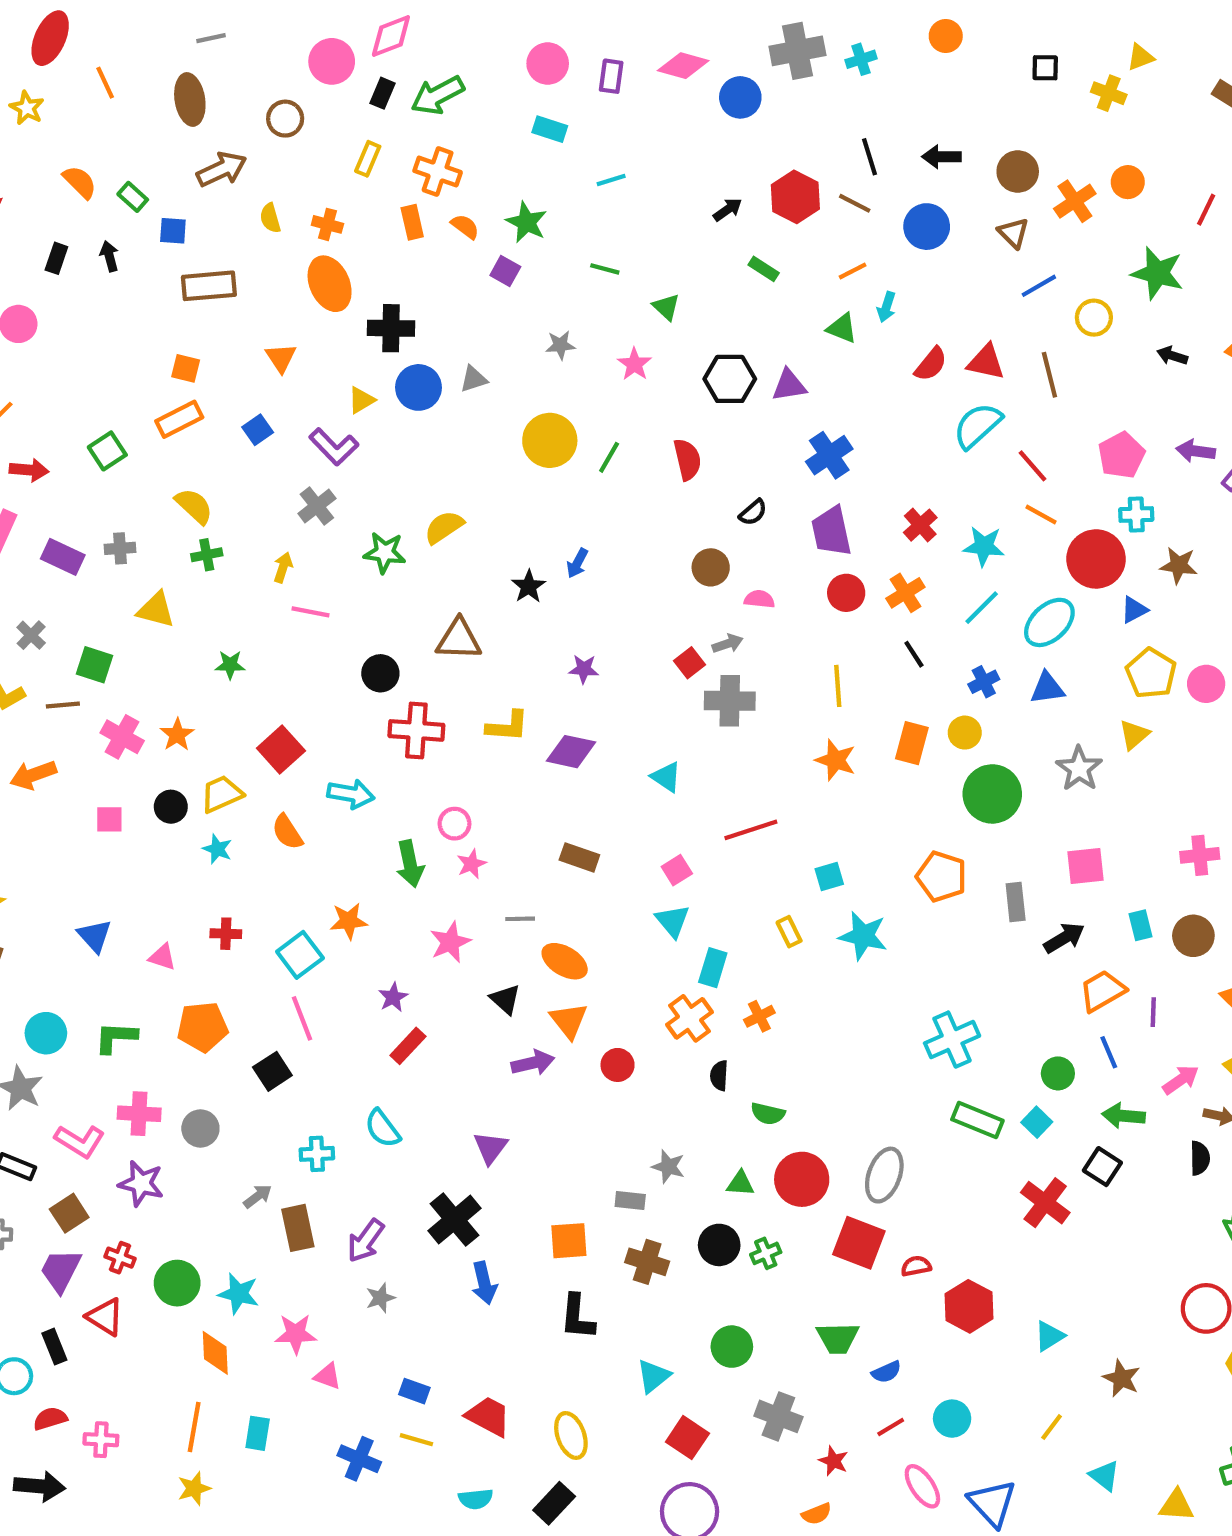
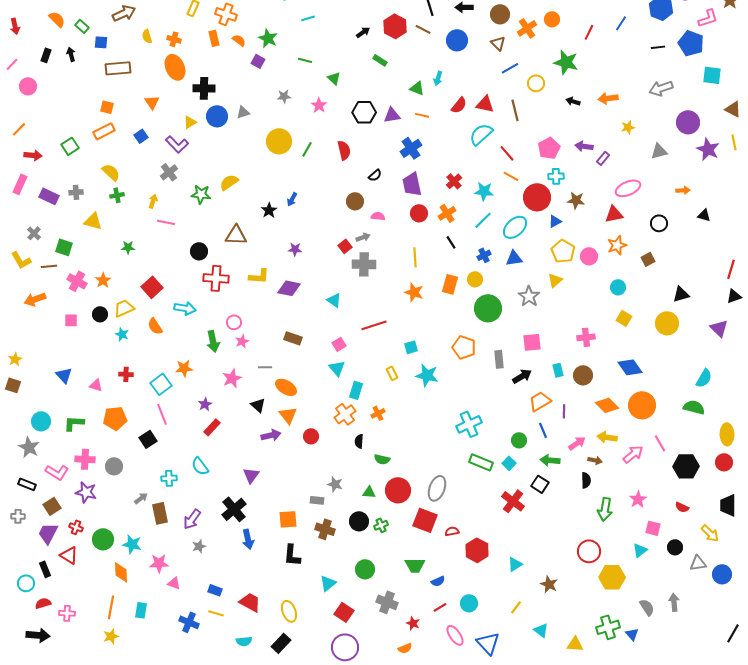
orange line: (853, 271) -> (422, 115), moved, turned 40

